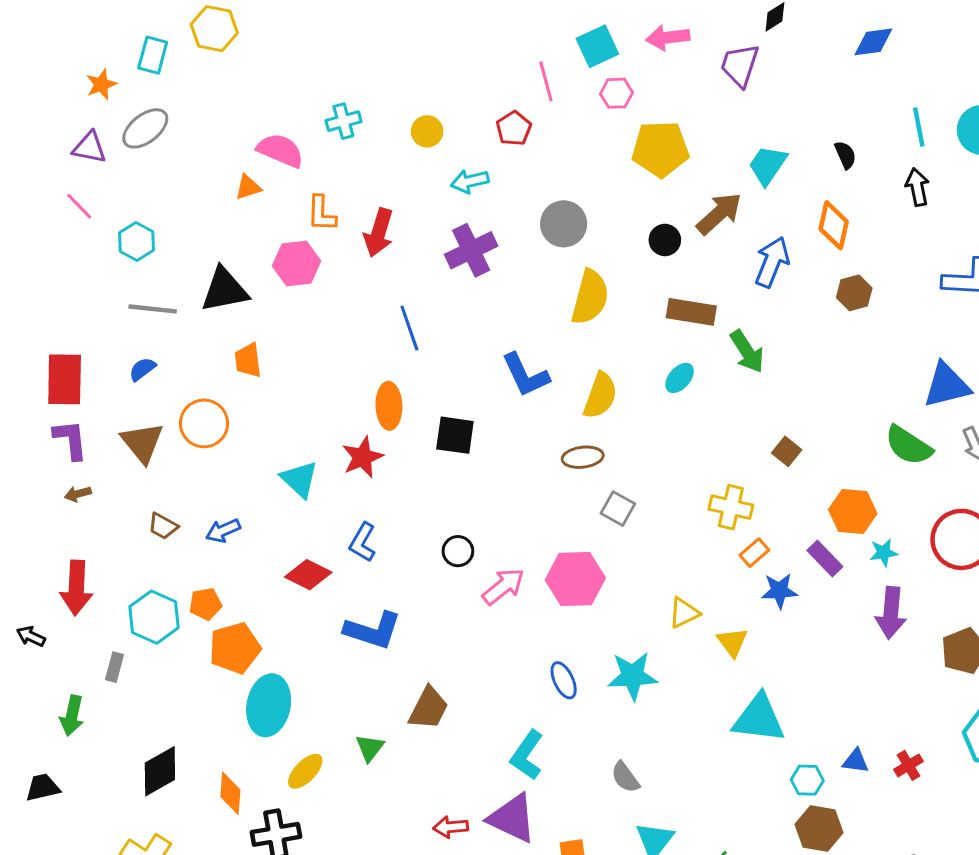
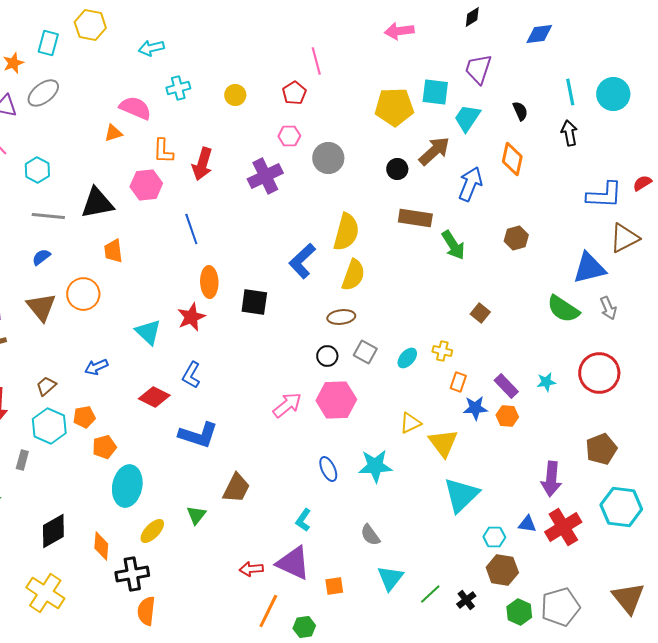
cyan square: (597, 46) -> (435, 92), moved, turned 32
purple trapezoid: (740, 65) -> (478, 69), moved
pink hexagon: (616, 93) -> (289, 136), moved
cyan arrow: (470, 181) -> (151, 48), moved
brown hexagon: (854, 293) -> (516, 238), moved
yellow semicircle: (590, 297) -> (346, 232), moved
blue line: (409, 328) -> (191, 229), moved
blue L-shape: (525, 375) -> (302, 261), turned 72
cyan ellipse: (680, 378) -> (407, 358), moved
yellow cross: (731, 507) -> (442, 351), size x0.7
orange hexagon: (853, 512) -> (507, 416), moved, size x0.7
brown trapezoid: (163, 526) -> (46, 386), moved, turned 110
black circle: (458, 551) -> (327, 356), moved
orange rectangle: (754, 553) -> (458, 382), turned -30
purple arrow: (891, 613) -> (551, 479), moved
yellow triangle: (732, 642) -> (443, 443), size x1.4
orange pentagon: (235, 648) -> (104, 447), size x0.7
cyan triangle: (759, 718) -> (461, 495), turned -51
cyan L-shape: (527, 755) -> (303, 520), size x0.7
red cross: (908, 765) -> (563, 527), size x1.8

